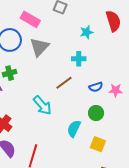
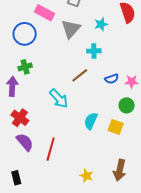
gray triangle: (39, 47) -> (71, 29), moved
green circle: (96, 113) -> (127, 105), moved
yellow square: (98, 144) -> (116, 127), moved

